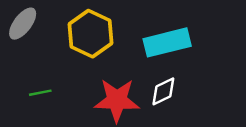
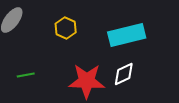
yellow hexagon: (90, 34) -> (66, 28), size x0.6

